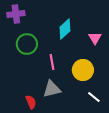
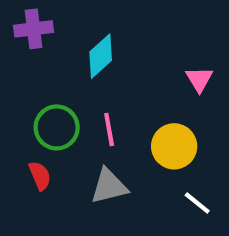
cyan diamond: (65, 29) -> (101, 56), moved
green circle: (27, 44) -> (57, 127), moved
red semicircle: (31, 102) -> (40, 176), moved

